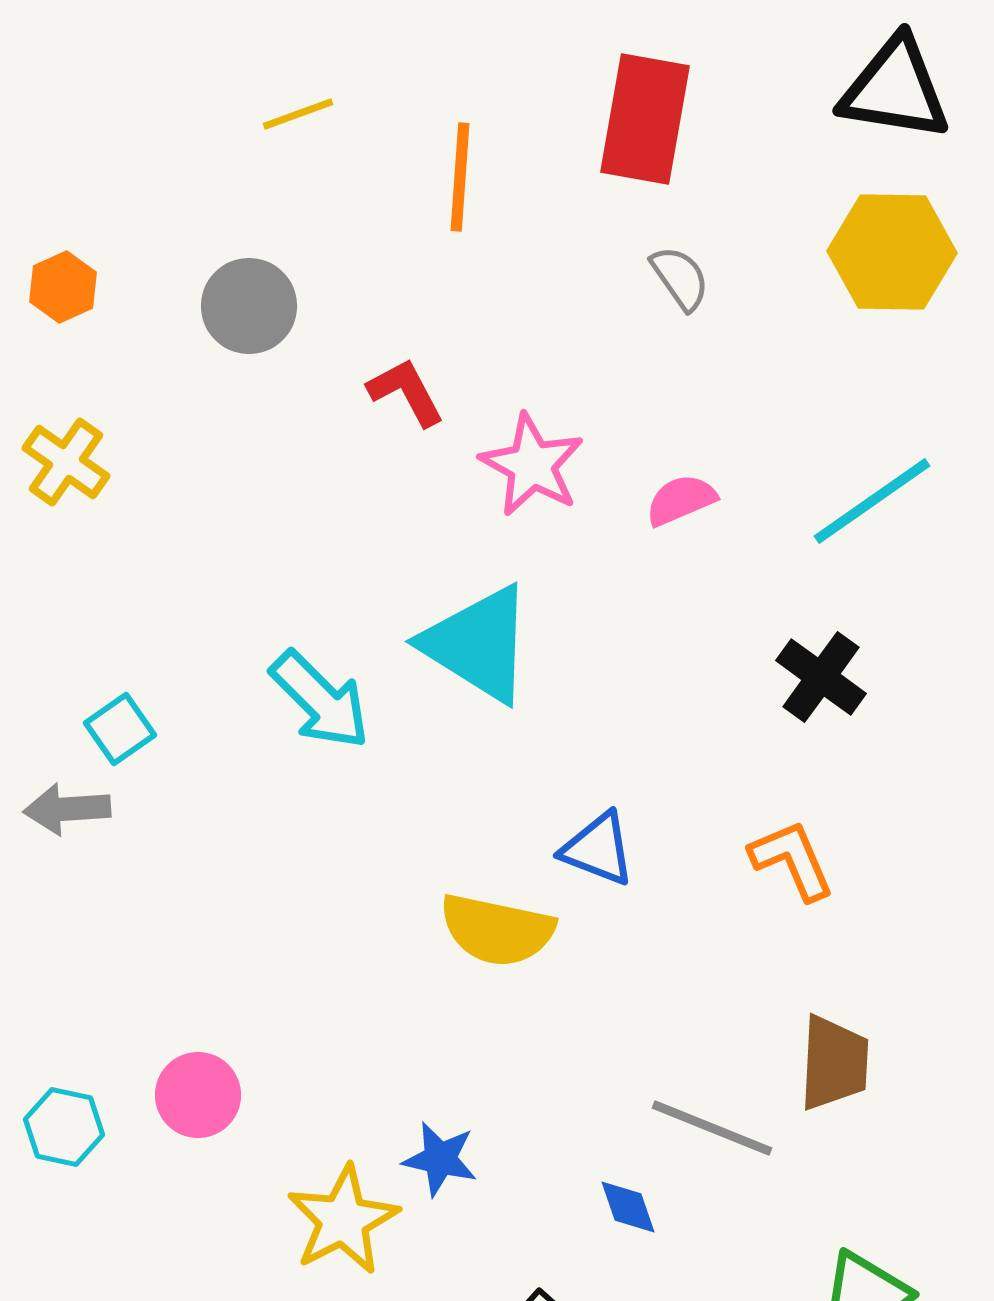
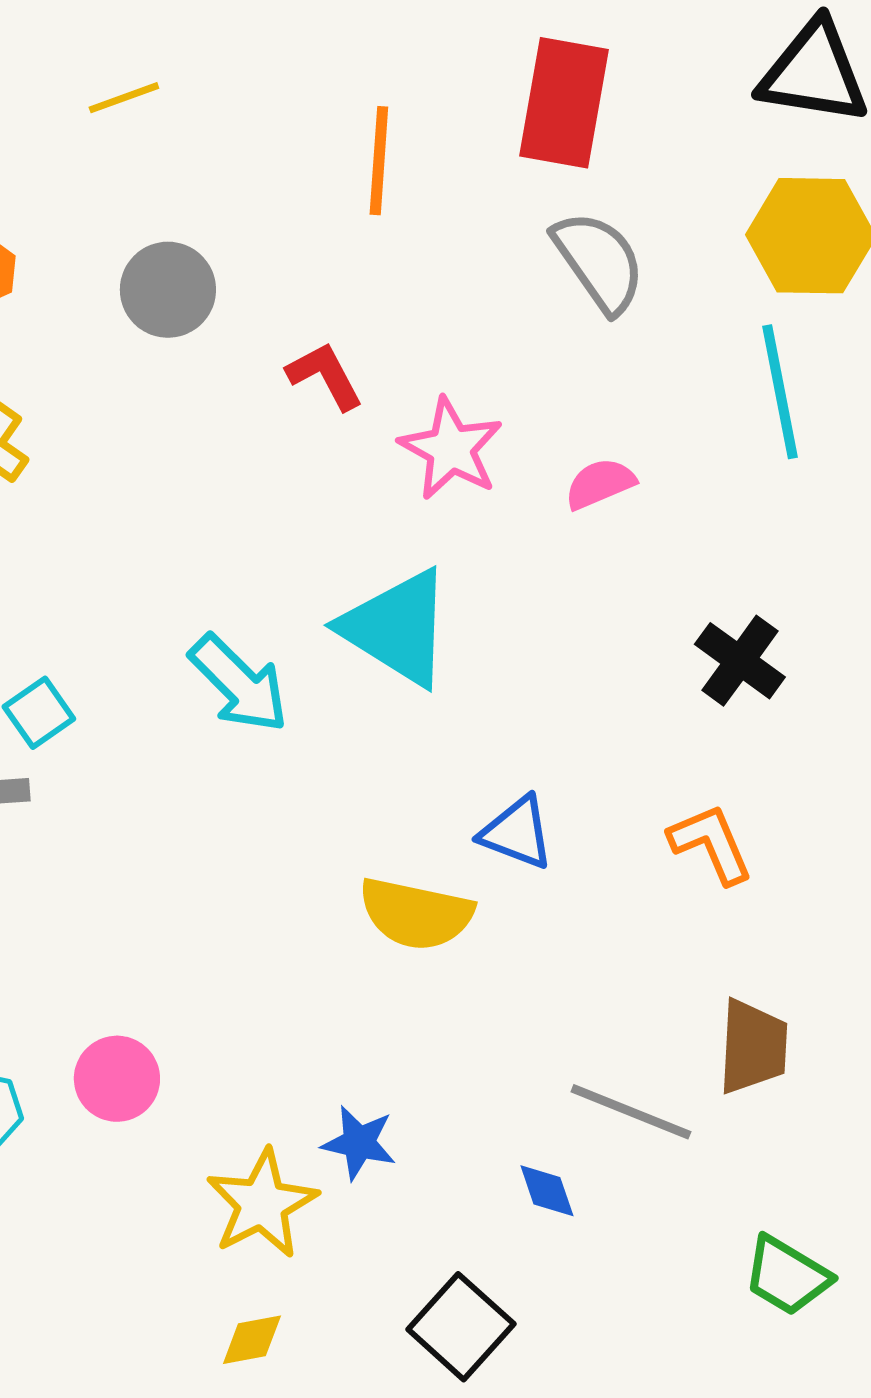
yellow line: (298, 114) -> (124, 98), moved
gray semicircle: (680, 278) -> (599, 262), size x1.6
cyan line: (872, 501) -> (780, 392), moved, turned -66

